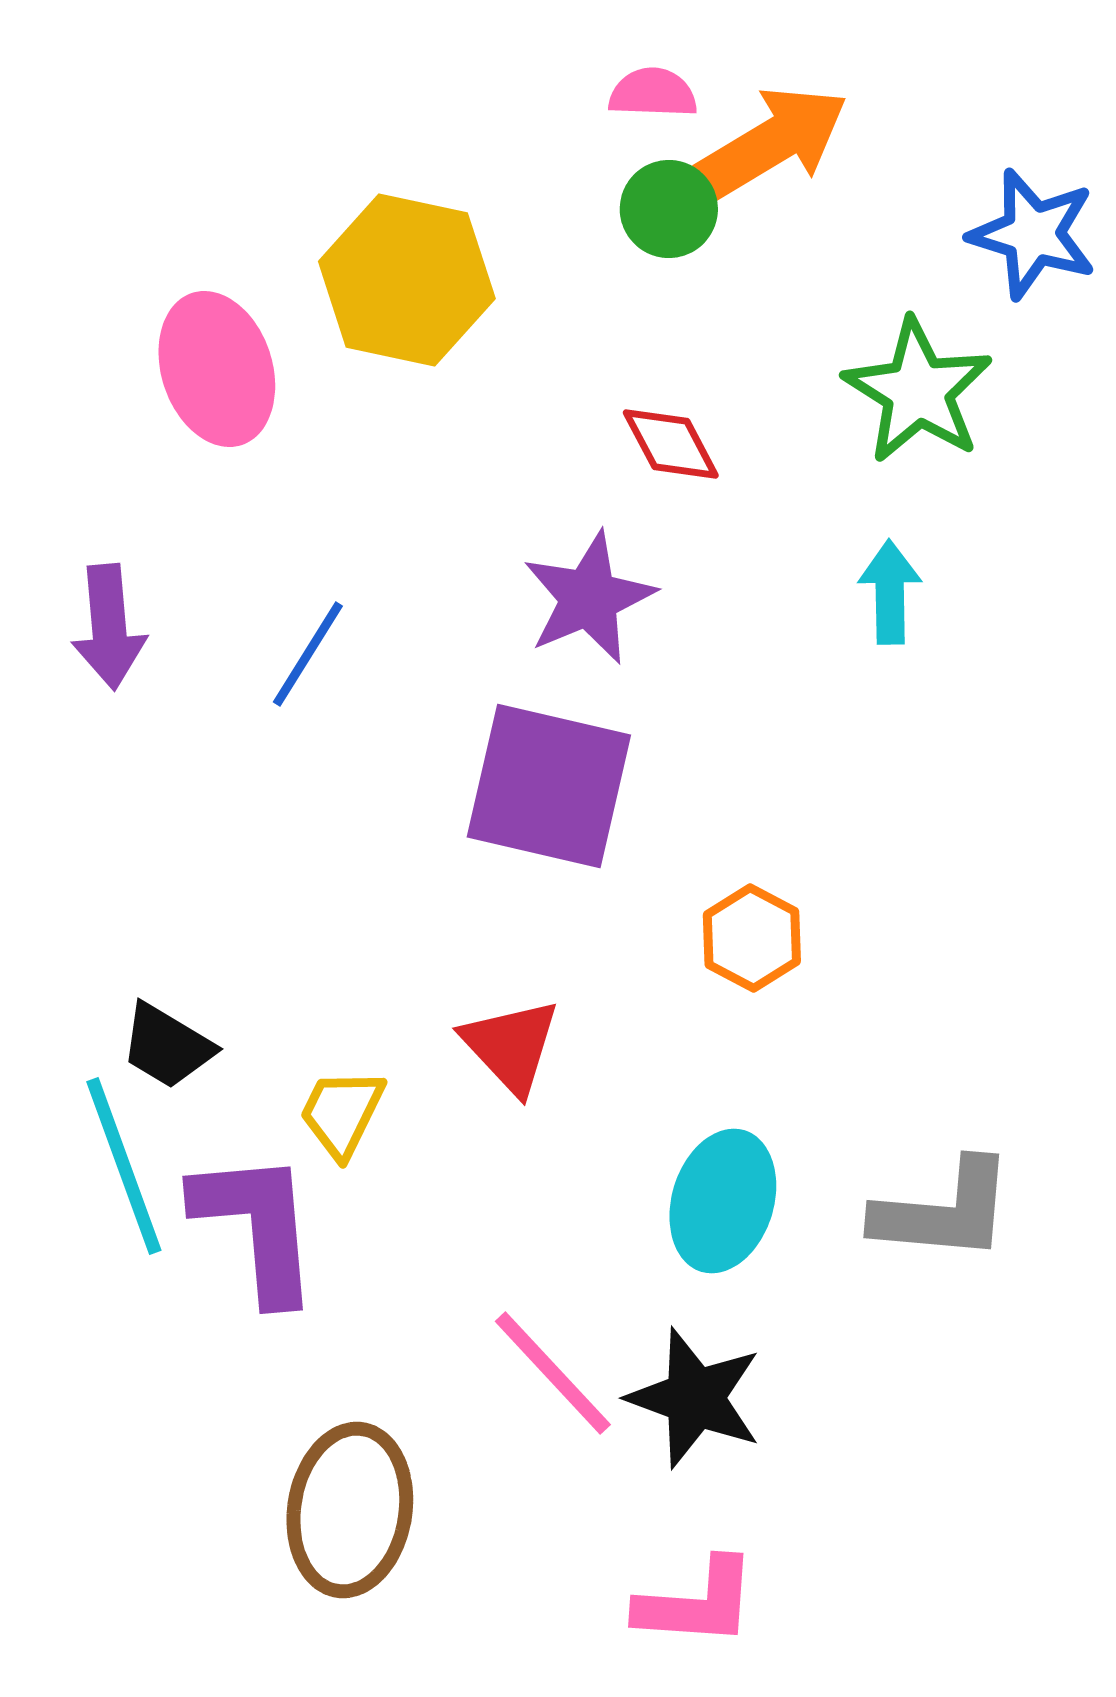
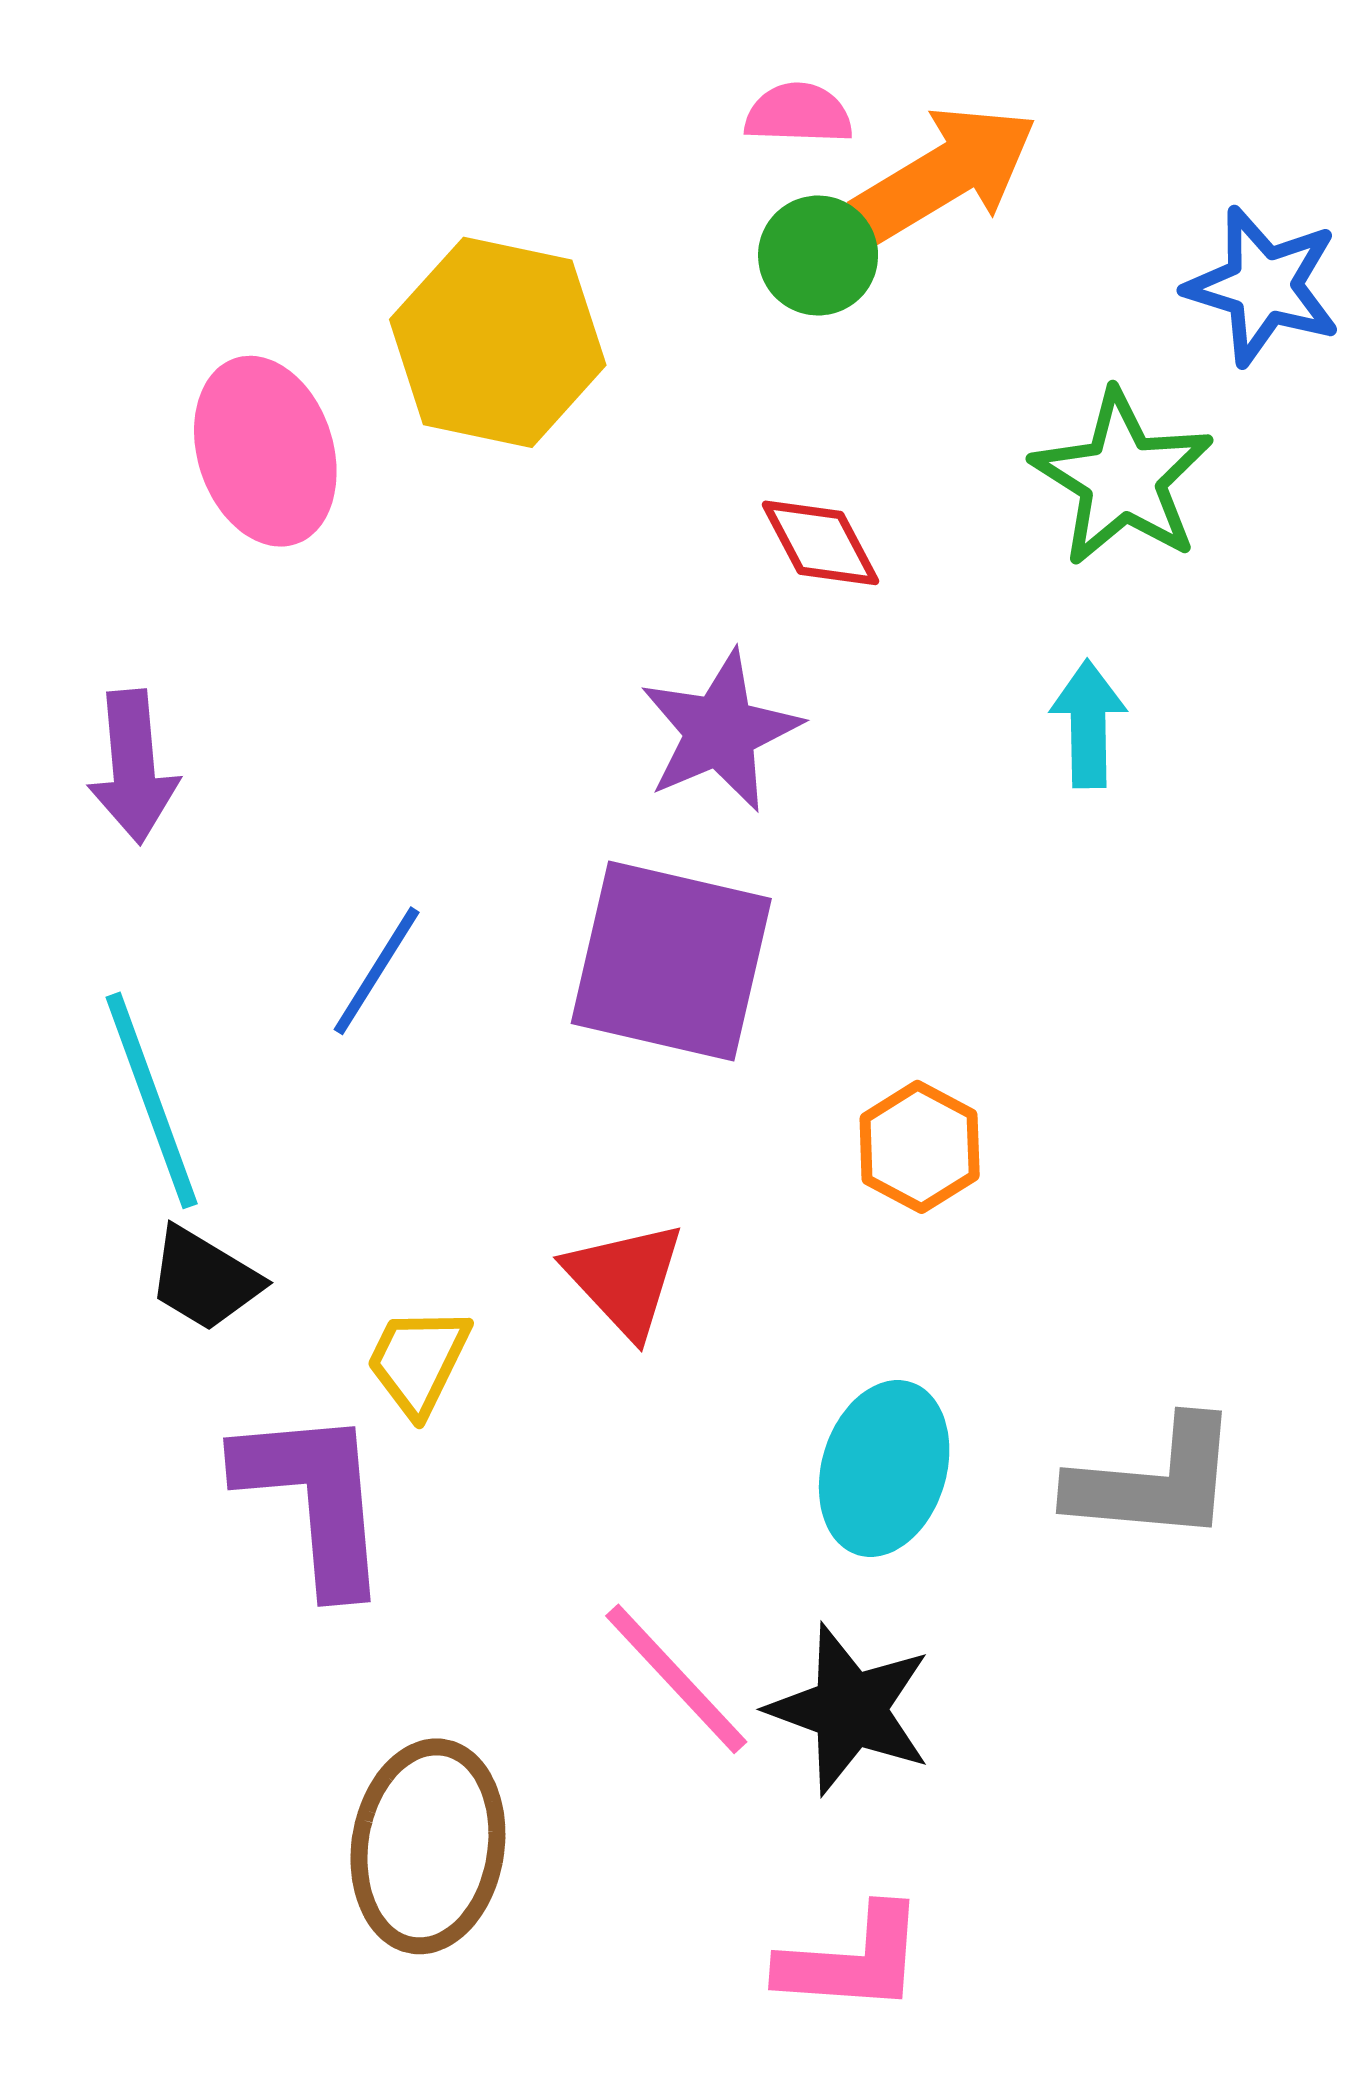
blue line: (308, 654) -> (377, 971), moved
cyan line: (124, 1166) -> (152, 1100), moved

